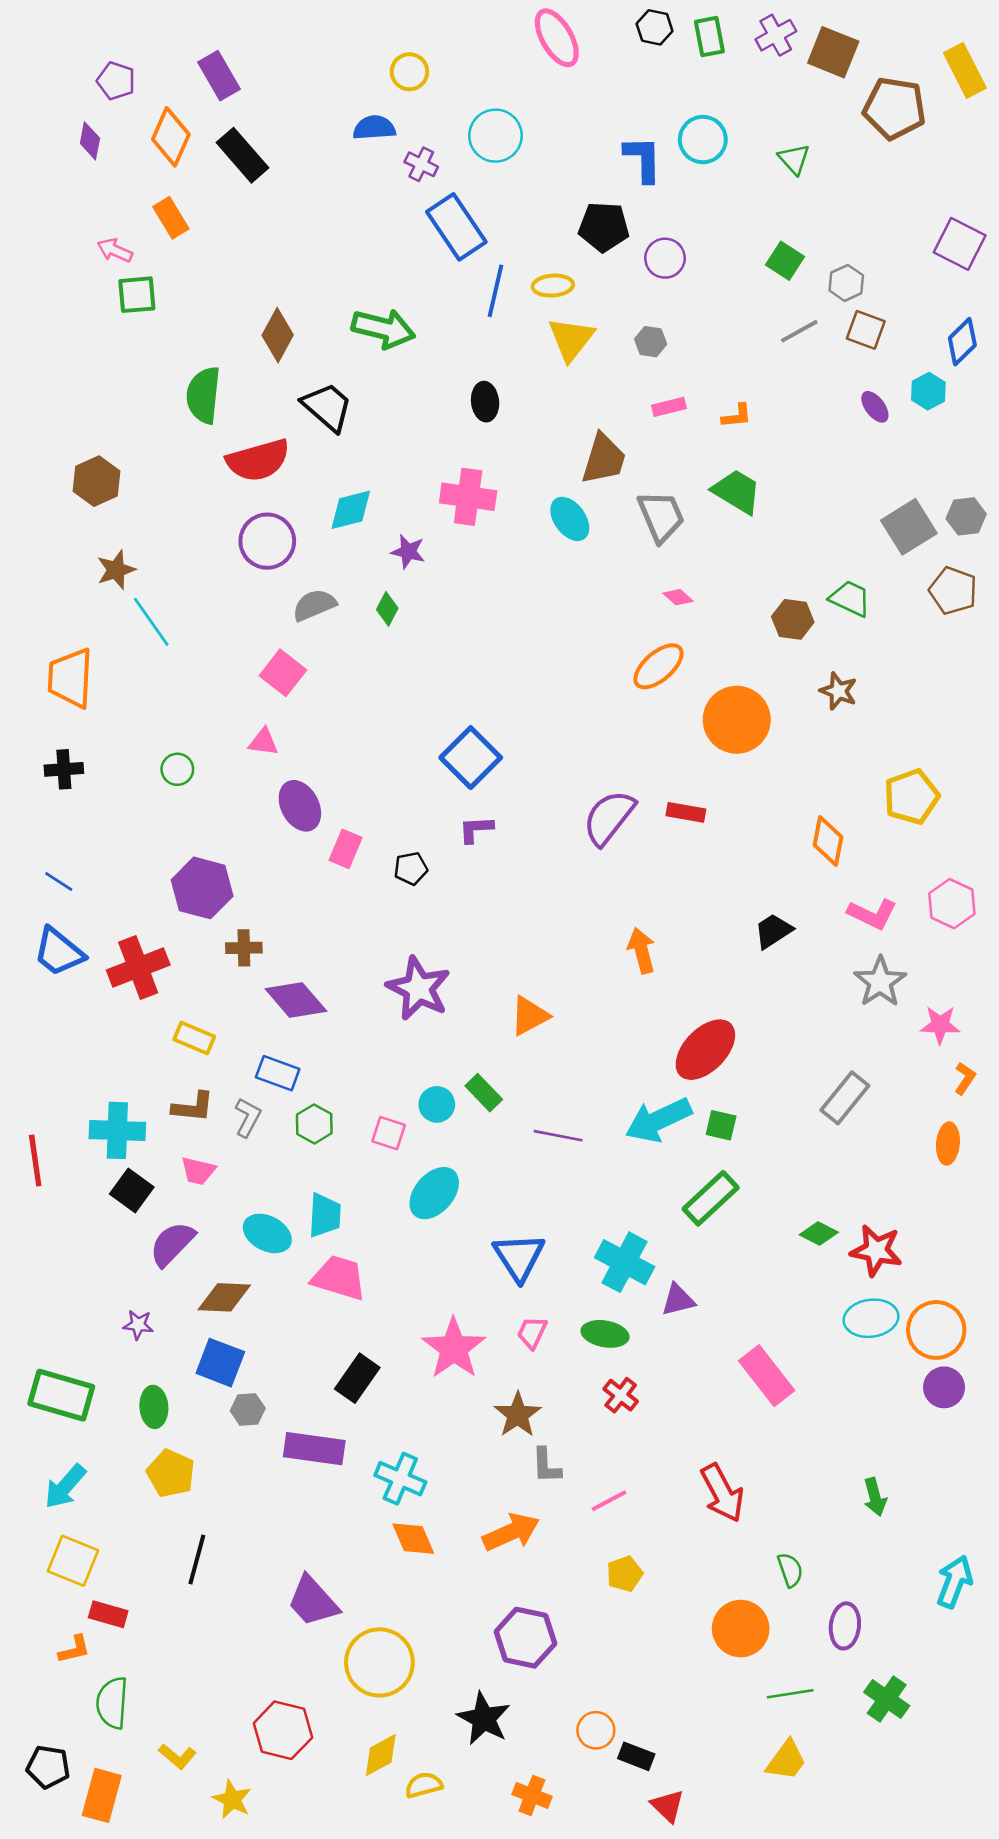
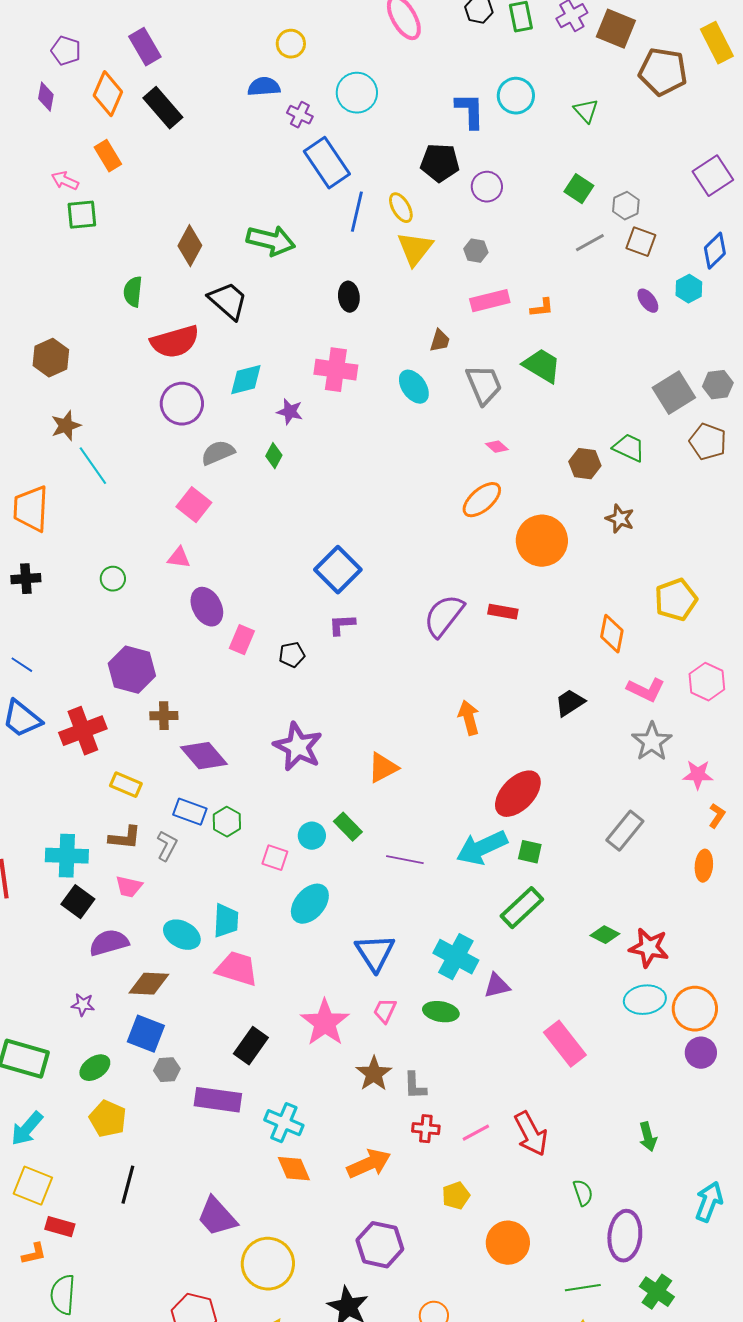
purple square: (960, 244) -> (713, 176), turned 30
yellow ellipse: (553, 286) -> (401, 208), turned 64
green semicircle: (203, 395) -> (133, 292), size x0.7
pink rectangle: (669, 407) -> (490, 301), size x1.5
brown trapezoid: (604, 459) -> (440, 341), size x0.6
green hexagon: (314, 1124) -> (227, 822), moved
purple semicircle: (172, 1244) -> (109, 943), turned 30
red cross: (621, 1395) -> (426, 1129), moved, turned -32
green ellipse: (154, 1407) -> (95, 1068), turned 60
gray L-shape: (546, 1466) -> (415, 1086), moved
pink line: (609, 1501) -> (476, 1133), moved
purple ellipse: (845, 1626) -> (625, 1236), size x1.4
orange circle: (741, 1629) -> (508, 1243), moved

